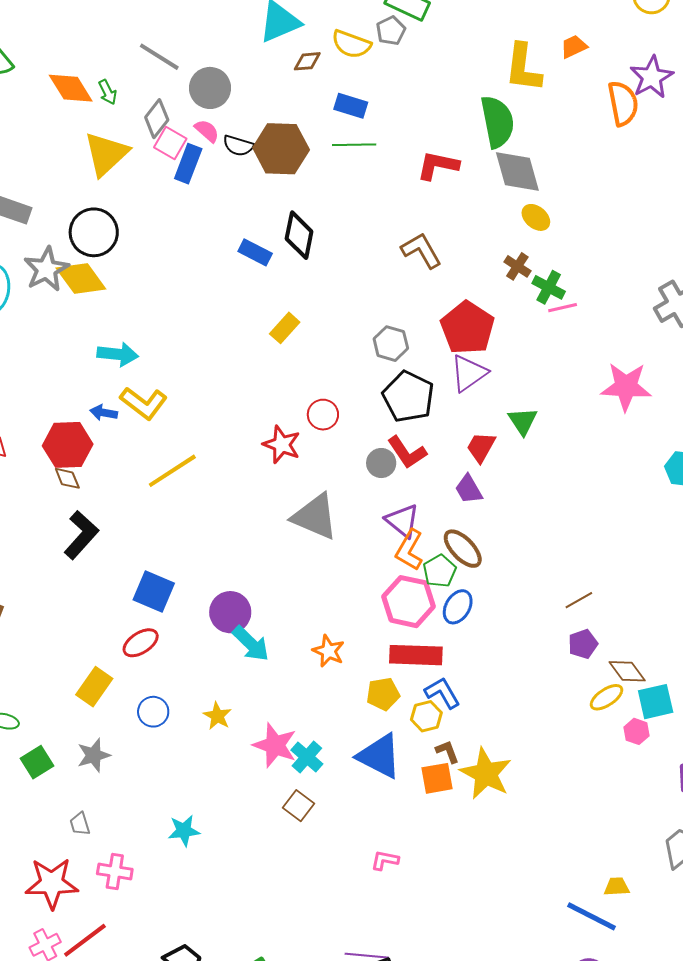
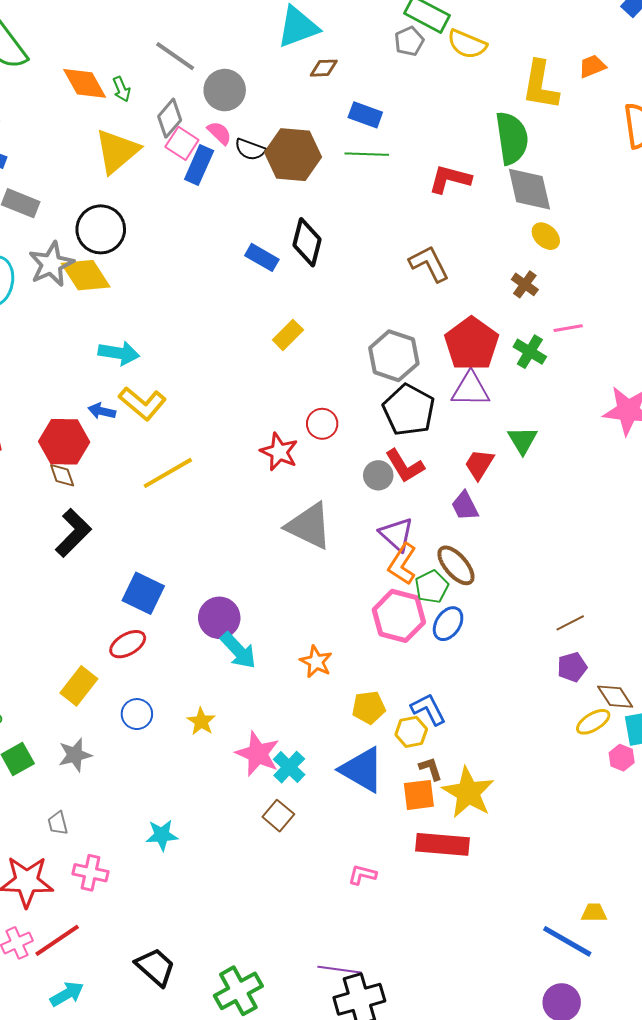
yellow semicircle: (351, 44) -> (467, 44), moved
green cross: (549, 287) -> (530, 352), moved
gray hexagon: (391, 344) -> (394, 356), size x1.4
purple triangle: (469, 373) -> (471, 389), turned 33
red rectangle: (416, 655) -> (442, 844), moved

